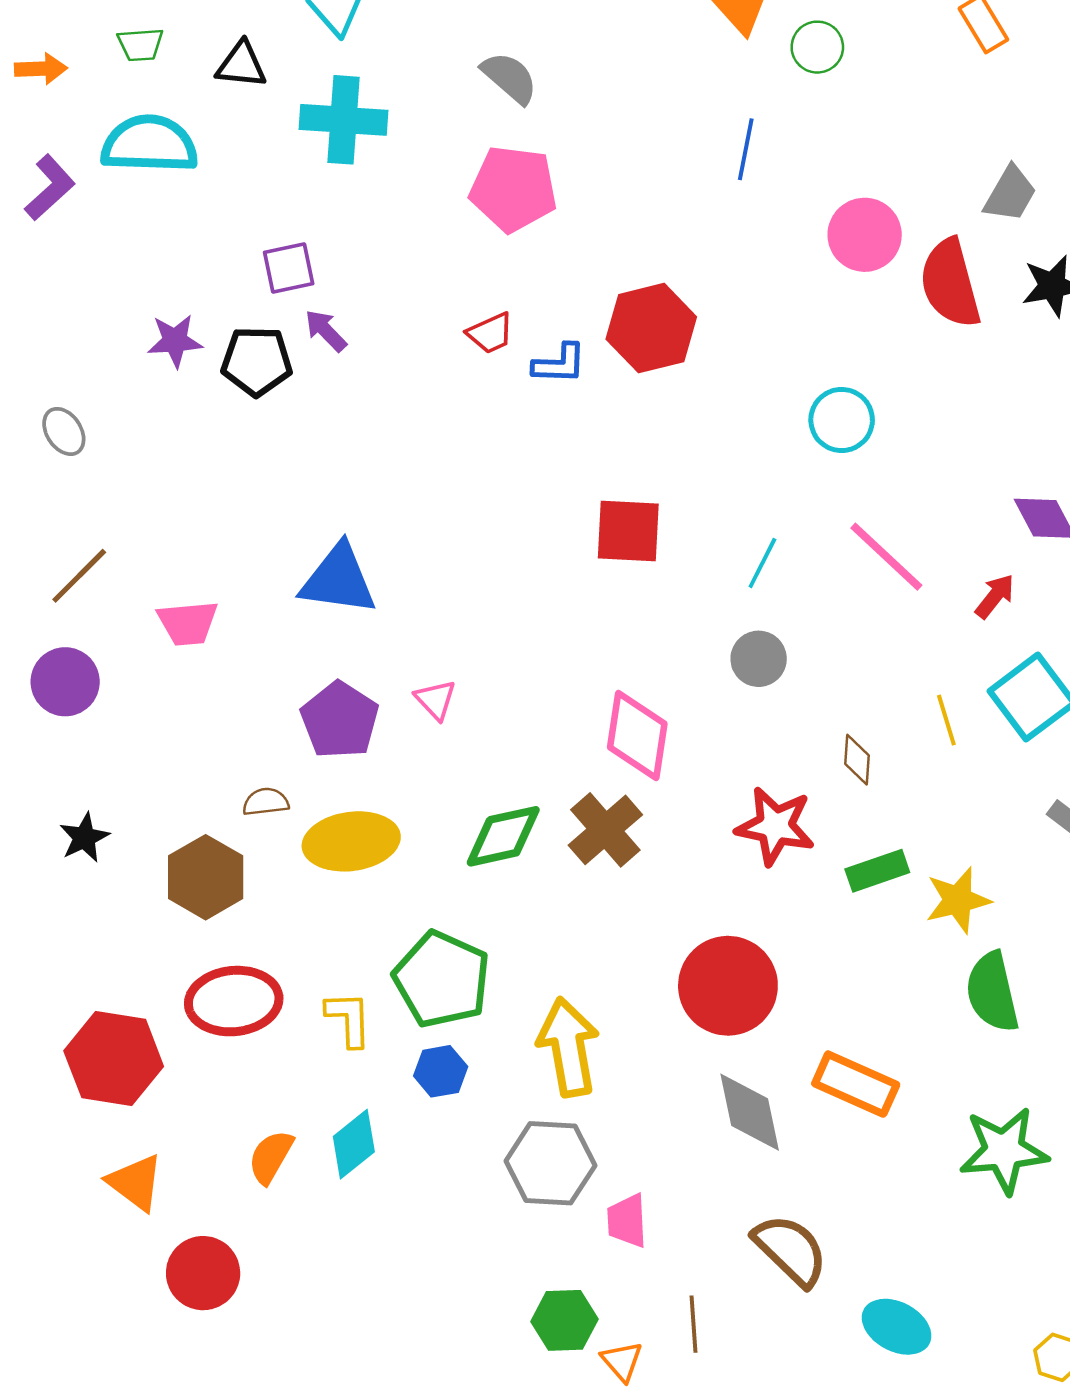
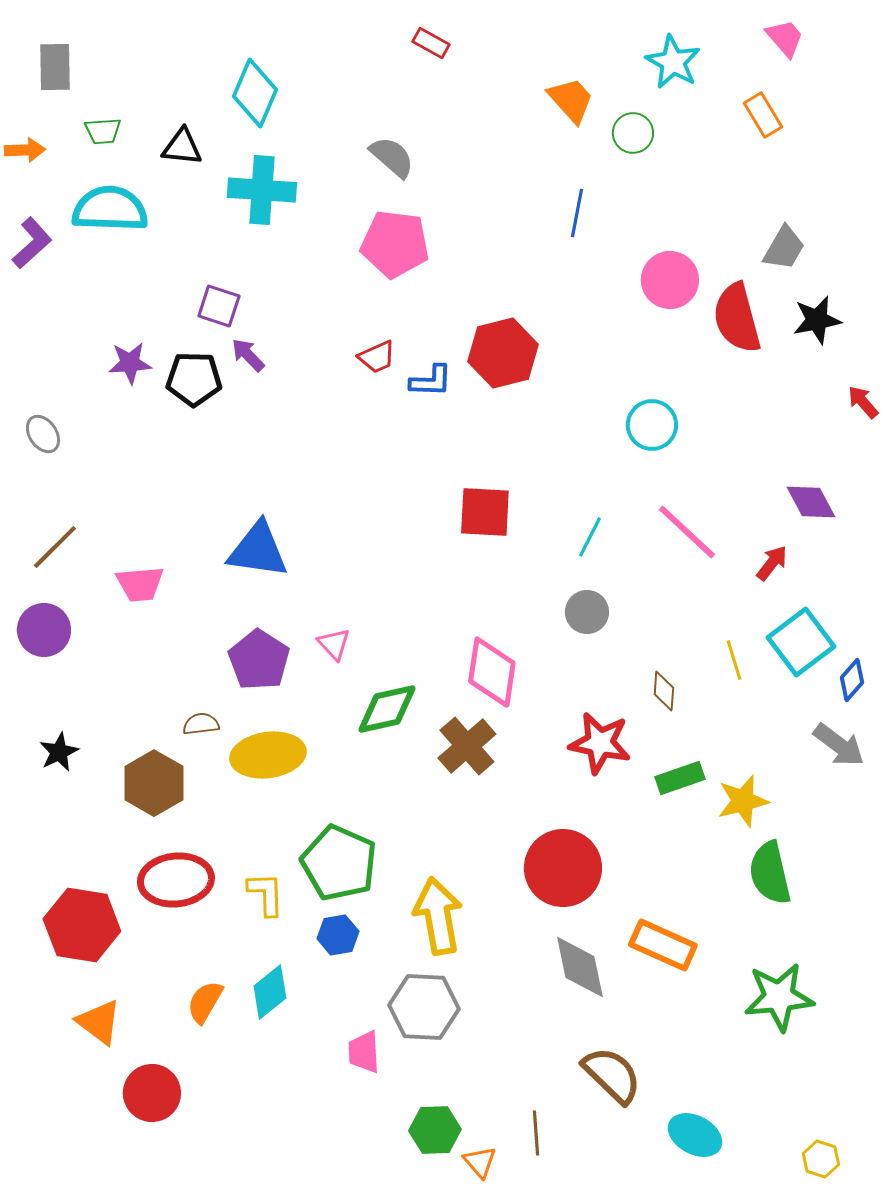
purple square: (289, 268) -> (219, 306), turned 30
green diamond: (503, 836) -> (387, 709), moved
pink trapezoid: (627, 1221) -> (364, 1052), moved

